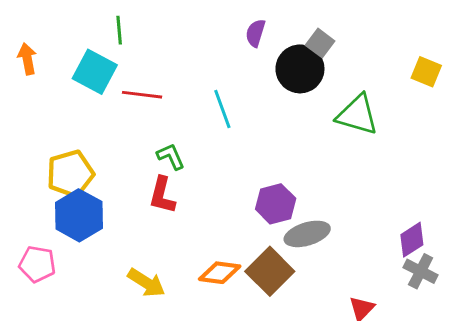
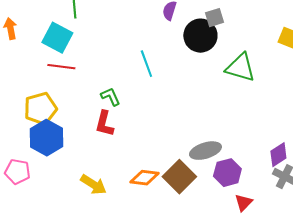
gray square: (320, 43) -> (214, 18), turned 36
red line: (142, 95) -> (61, 67), moved
purple hexagon: (276, 204) -> (227, 173), moved

